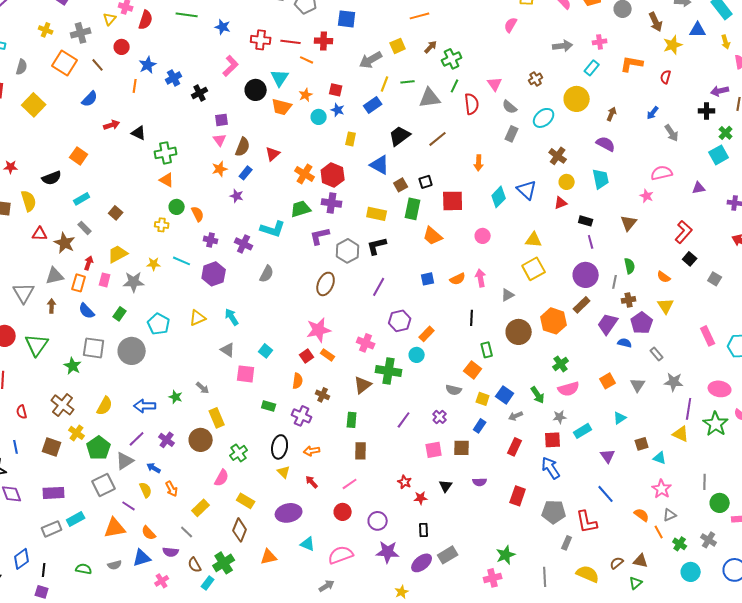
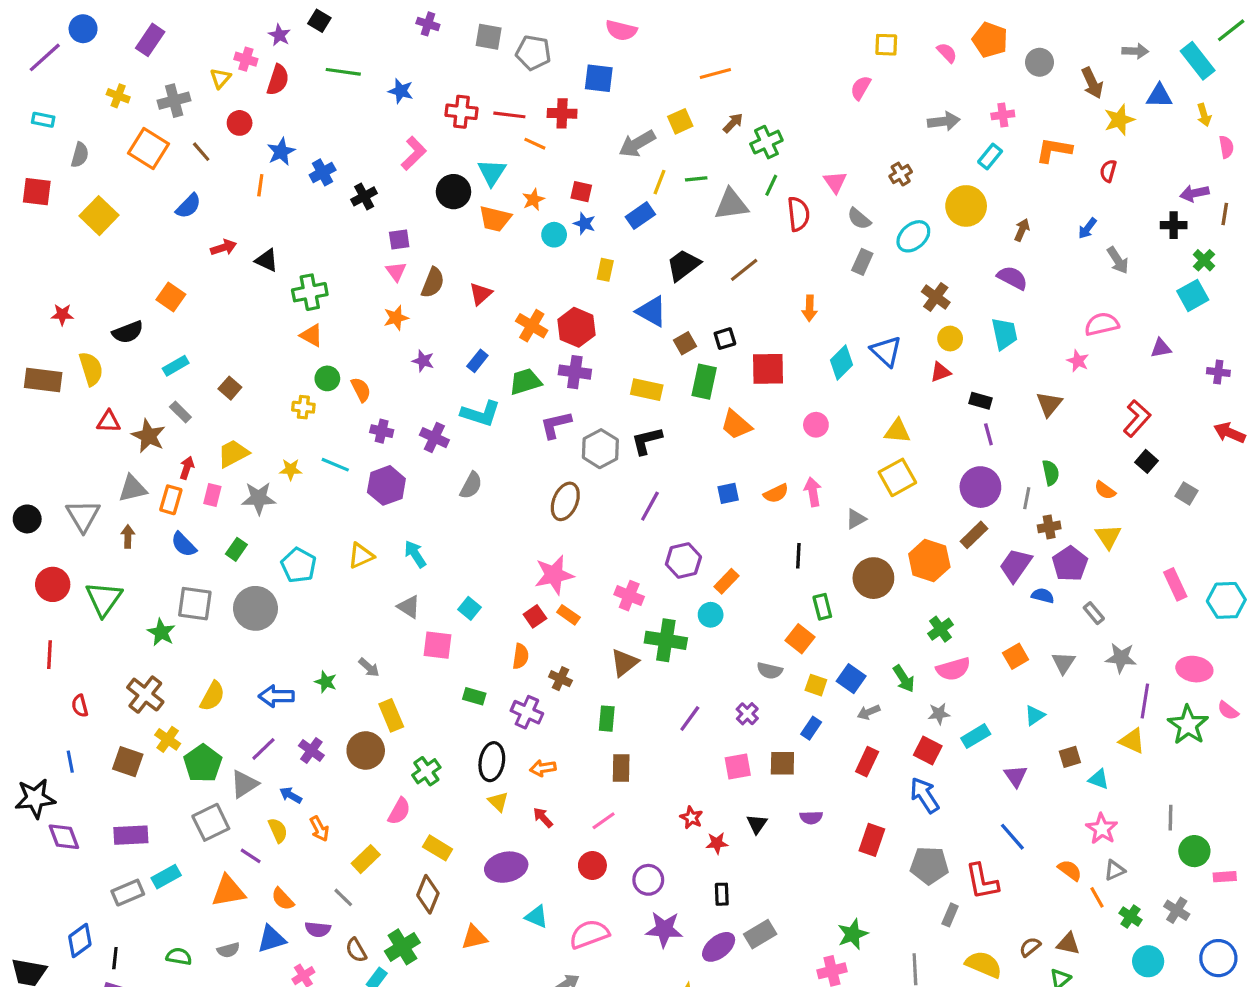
blue rectangle: (246, 173) -> (477, 361), moved
red square: (553, 440) -> (928, 750), turned 30

